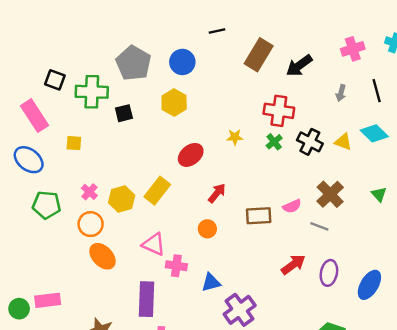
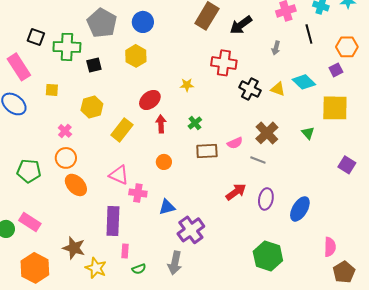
black line: (377, 91) -> (309, 34), moved
green cross: (274, 142) -> (195, 123), moved
red arrow: (217, 193) -> (161, 124), moved, turned -42
yellow hexagon: (122, 199) -> (92, 107), moved
green pentagon: (46, 205) -> (29, 171), moved
pink rectangle: (48, 300) -> (30, 222), turned 40

